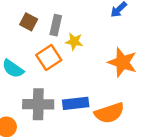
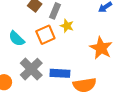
gray cross: (38, 104) -> (31, 69), turned 35

